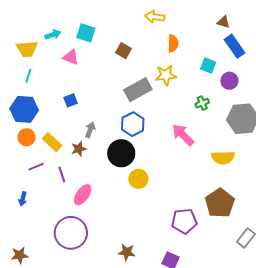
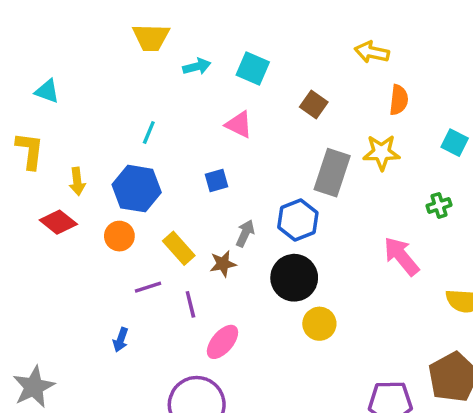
yellow trapezoid: (27, 49) -> (151, 37), moved
pink triangle: (71, 57) -> (239, 125), moved
gray rectangle: (138, 90) -> (332, 173), turned -48
blue hexagon: (133, 124) -> (298, 220), moved
orange circle: (27, 137) -> (119, 236), moved

